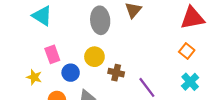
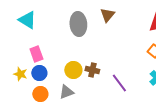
yellow circle: (94, 57) -> (73, 70), moved
blue circle: (71, 73) -> (39, 73), moved

